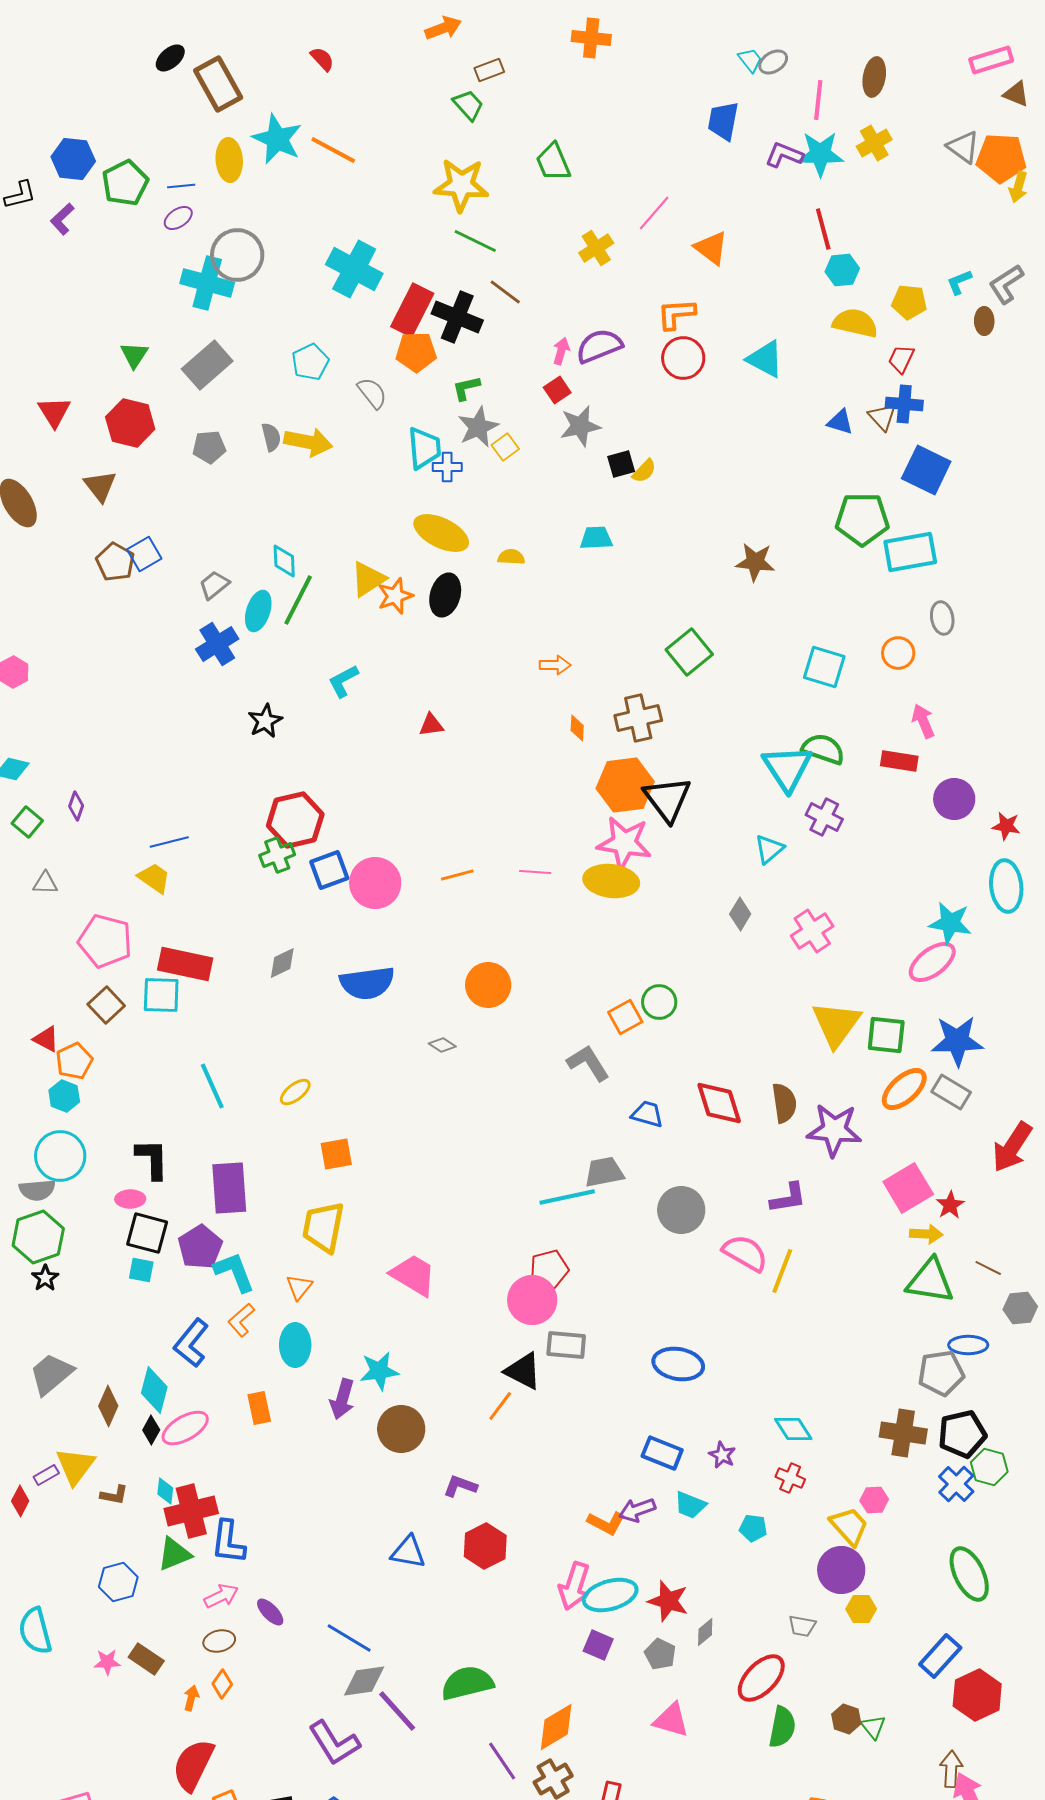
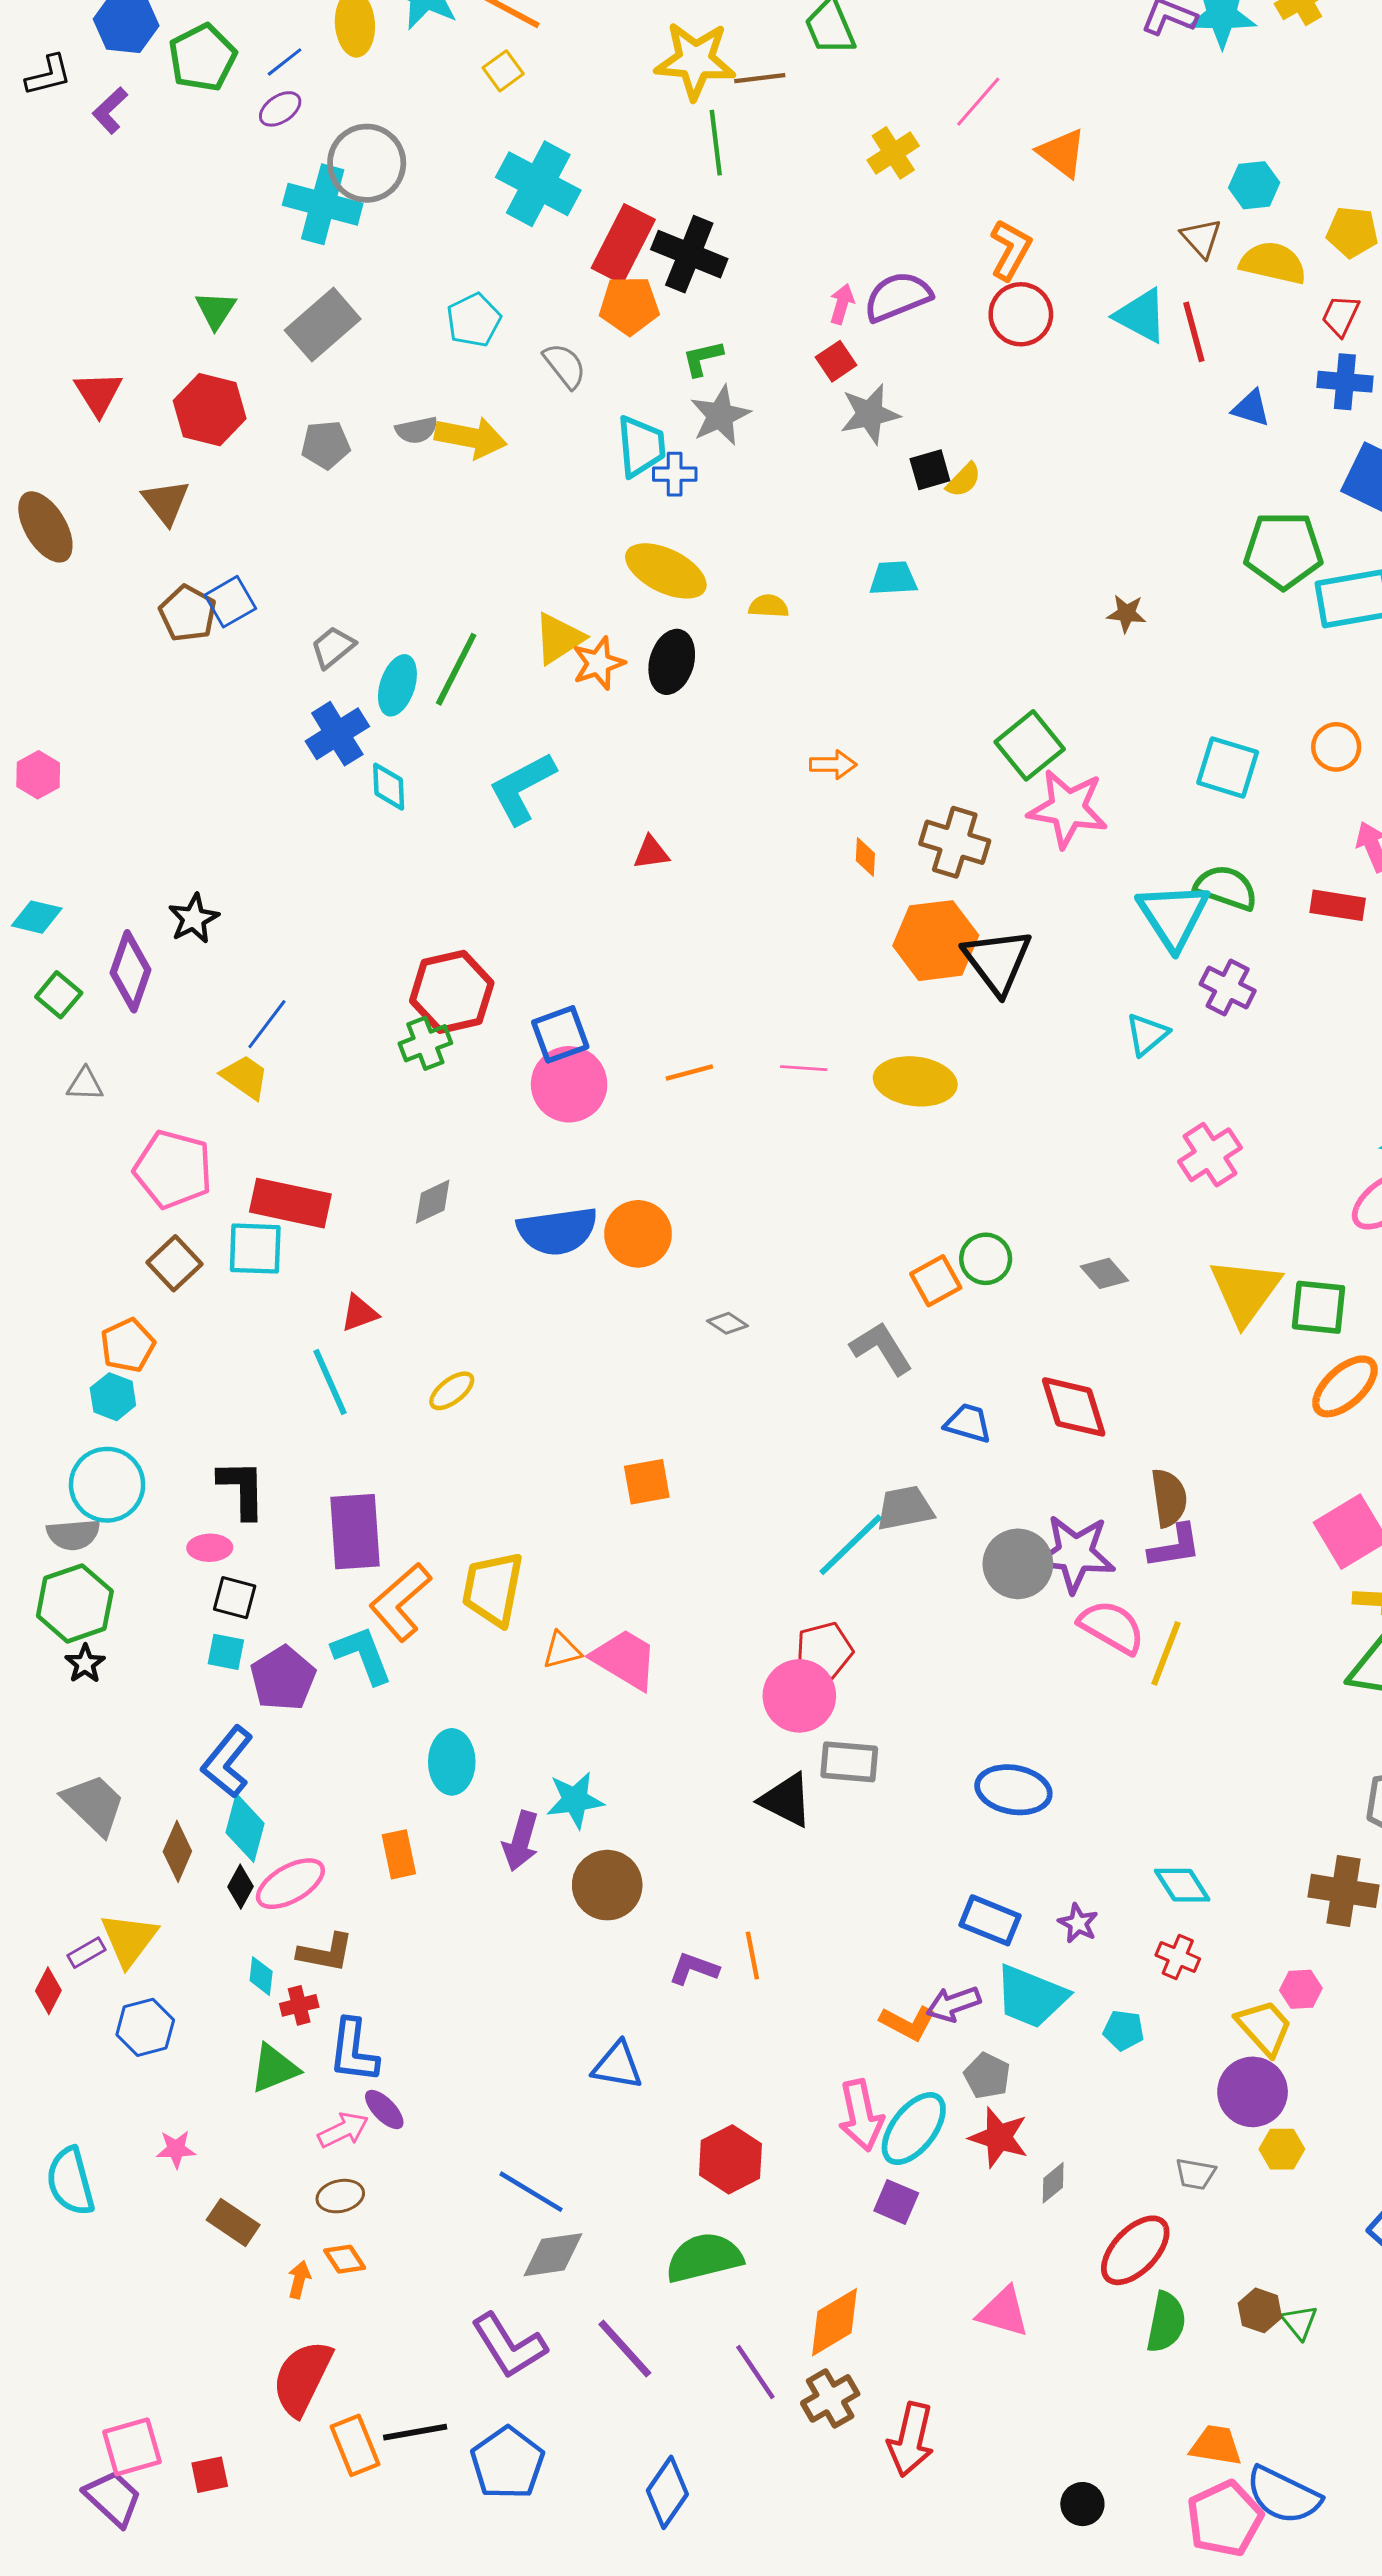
blue line: (181, 186) -> (285, 62), turned -32
red line: (823, 229) -> (1194, 332), moved
green line: (475, 241) -> (716, 143), turned 57
brown line: (505, 292) -> (760, 78), moved, turned -44
orange L-shape: (676, 314) -> (1011, 250), turned 123
brown triangle: (882, 417) -> (1201, 238), moved
gray semicircle: (271, 437) -> (417, 430), turned 92
yellow square: (505, 447) -> (503, 71), moved
cyan diamond: (284, 561) -> (389, 787), moved
brown star: (755, 562) -> (1126, 613), size x0.7
cyan L-shape: (343, 681) -> (522, 788), size x1.5
brown cross: (638, 718) -> (955, 842), turned 30
black star: (265, 721) -> (194, 919), moved
purple diamond: (76, 806) -> (131, 971), size x1.8
blue line: (169, 842) -> (267, 1024), turned -39
pink star: (624, 843) -> (1068, 809), moved
blue square: (329, 870) -> (560, 1034), moved
gray diamond: (740, 914) -> (1104, 1273), moved, turned -72
orange circle: (488, 985) -> (638, 1234), moved
red triangle: (46, 1039) -> (359, 1313), moved, turned -48
gray diamond: (442, 1045) -> (727, 1323), moved
brown semicircle: (784, 1103) -> (1169, 1498), moved
purple star: (834, 1130) -> (1075, 1554), moved
orange square: (336, 1154) -> (647, 1482), moved
cyan line: (567, 1197) -> (851, 1545), turned -32
black square: (147, 1233) -> (235, 1598), size x0.7
purple pentagon: (200, 1247) -> (283, 1678), moved
orange triangle: (299, 1287) -> (562, 1650), moved, turned 36
orange L-shape: (241, 1320) -> (400, 1602), moved, size x1.6
blue L-shape: (191, 1343) -> (227, 1762), moved
gray trapezoid: (51, 1374) -> (94, 1804), turned 84
orange line: (500, 1406) -> (752, 1955), moved, turned -48
brown L-shape: (114, 1495) -> (326, 1953), moved, size x1.4
cyan trapezoid: (690, 1505) -> (1031, 1997), size x1.6
red cross: (191, 1511) -> (299, 2005), size x0.5
red hexagon: (485, 1546) -> (730, 2159), moved
blue hexagon: (118, 1582) -> (145, 2027), moved
pink arrow: (574, 1586) -> (861, 2115), turned -30
cyan ellipse: (610, 1595) -> (914, 2129), turned -36
purple ellipse: (270, 1612) -> (384, 2109), moved
gray pentagon: (660, 1654) -> (987, 2076), moved
pink star: (107, 1662) -> (176, 2149), moved
orange diamond: (222, 1684) -> (345, 2259), turned -68
purple line: (397, 1711) -> (625, 2349), moved

